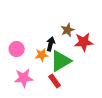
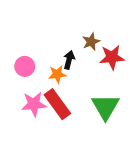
green triangle: (61, 61) -> (105, 107), moved, turned -30
red rectangle: (55, 81) -> (57, 104), moved, size x1.6

